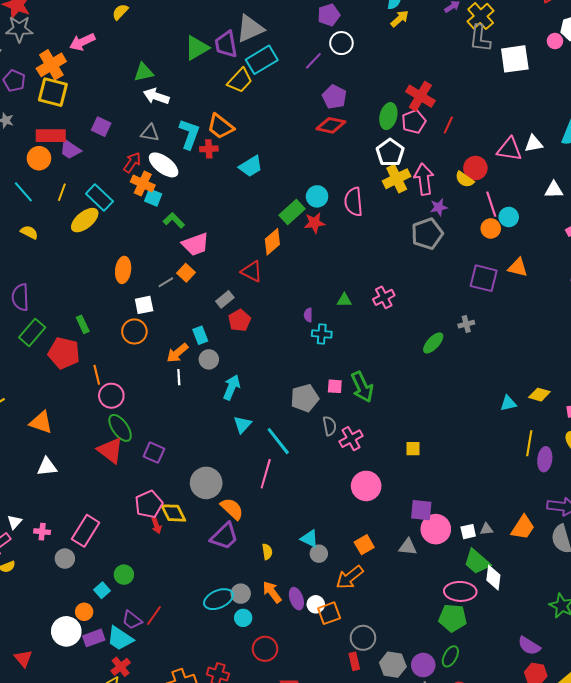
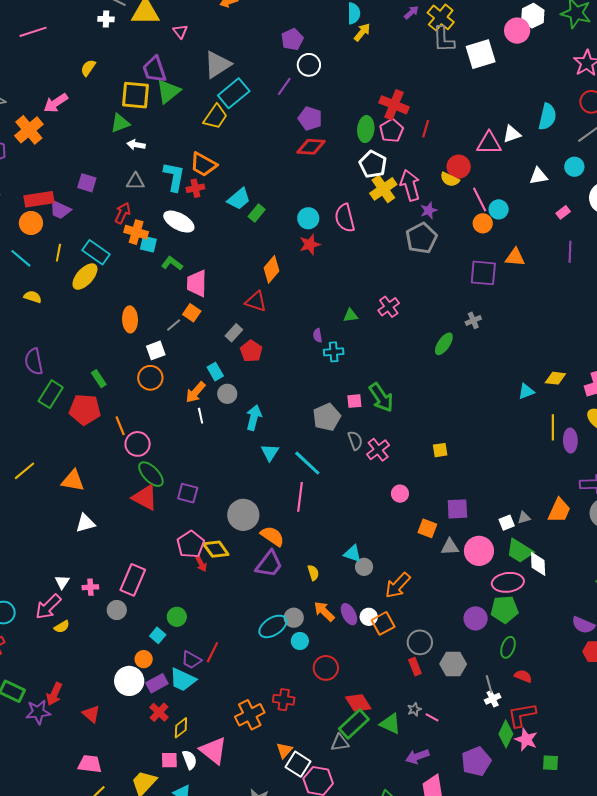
pink circle: (555, 41) -> (517, 31), size x1.6
purple trapezoid: (226, 44) -> (154, 69), moved
yellow square: (53, 92) -> (136, 95), moved
white arrow: (156, 96) -> (136, 145), size x0.7
white ellipse: (164, 165) -> (179, 222), moved
green rectangle: (292, 212) -> (257, 213), moved, size x0.7
pink trapezoid: (195, 244) -> (197, 283), turned 120
pink circle: (366, 486) -> (400, 494), size x0.6
pink circle: (436, 529) -> (479, 551), moved
orange square: (364, 545) -> (427, 528), moved, turned -30
purple circle: (423, 665) -> (476, 618), moved
red cross: (121, 667) -> (159, 712), moved

